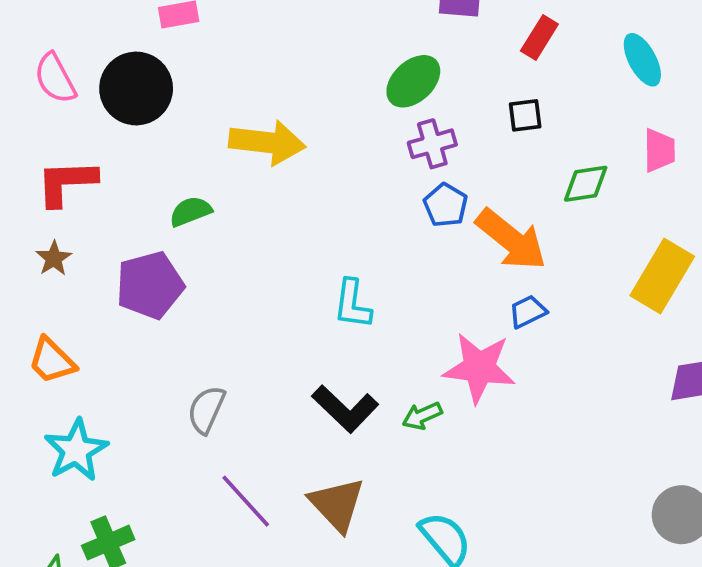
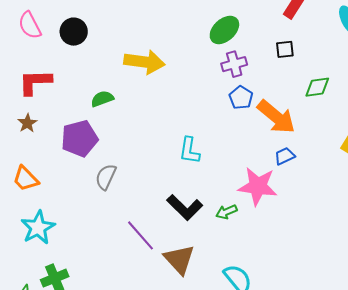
black circle: (136, 88) -> (74, 32), size x0.7
gray semicircle: (206, 410) -> (106, 177), moved
purple line: (246, 501) -> (140, 235), moved

